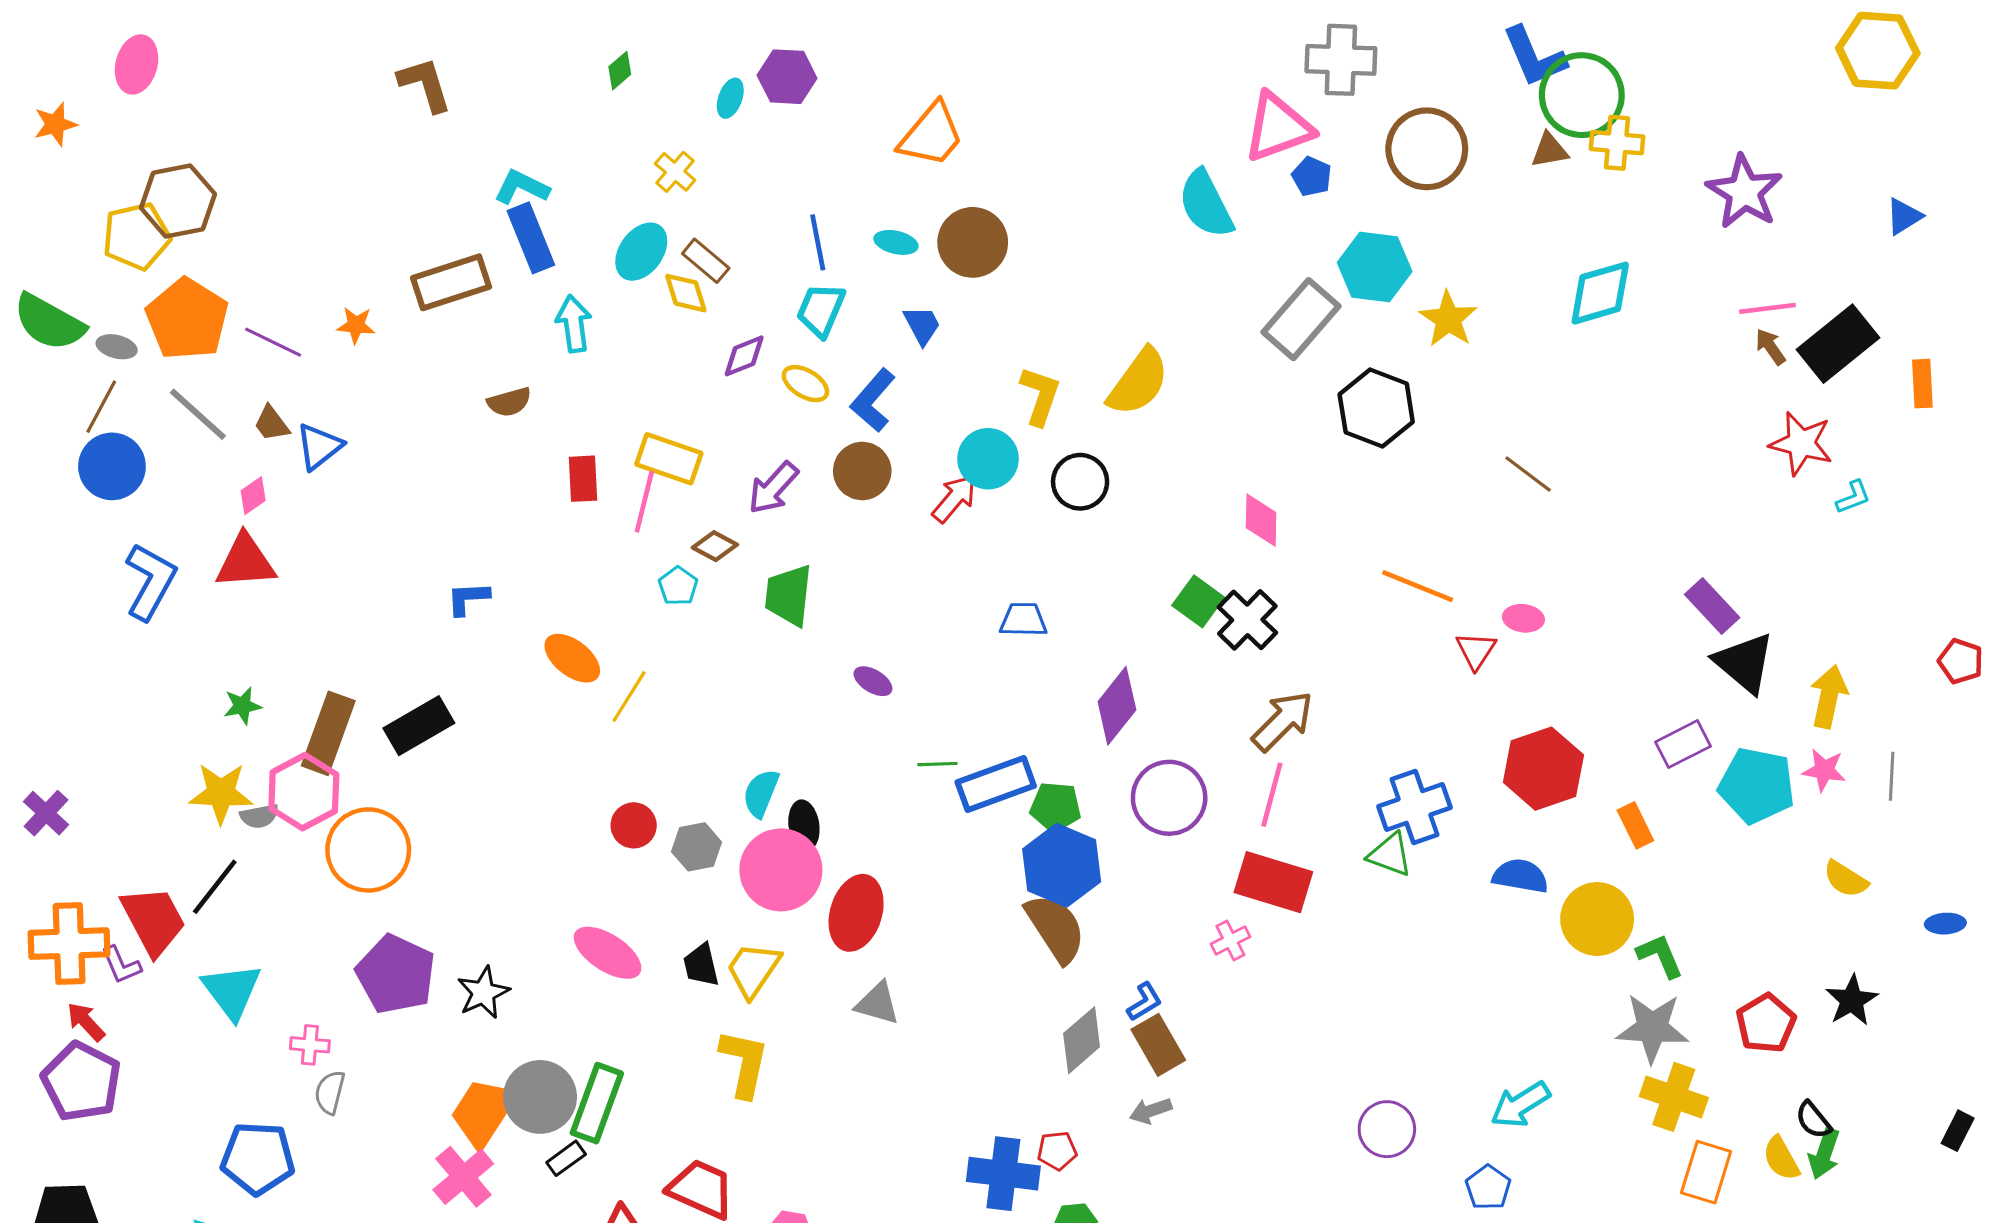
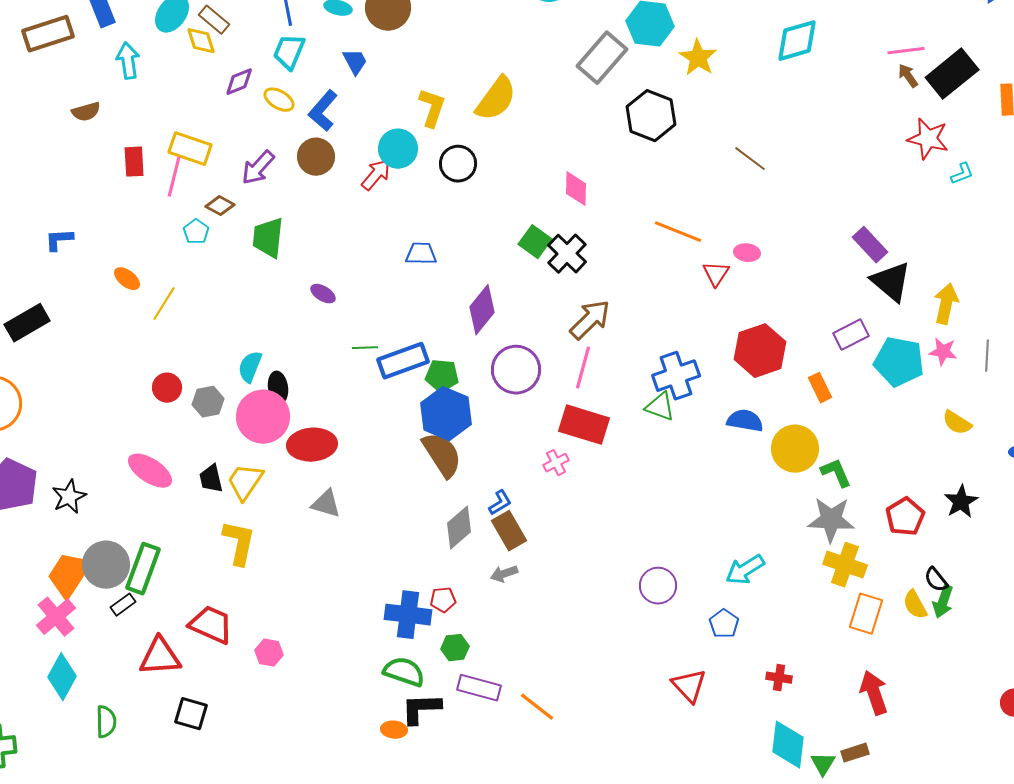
orange ellipse: (572, 658) -> (127, 279), size x0.7
red ellipse: (856, 913) -> (312, 445), turned 69

